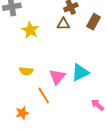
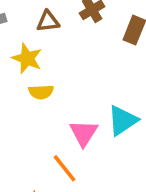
brown triangle: (63, 24) -> (48, 21), moved
yellow semicircle: (26, 71) -> (41, 92), moved

